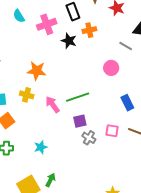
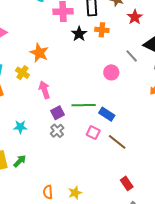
green line: (78, 97) -> (84, 105), moved
blue rectangle: (127, 103) -> (107, 114), moved, turned -49
purple square: (80, 121) -> (57, 113), moved, turned -32
gray cross: (89, 138) -> (57, 131), moved

